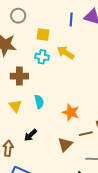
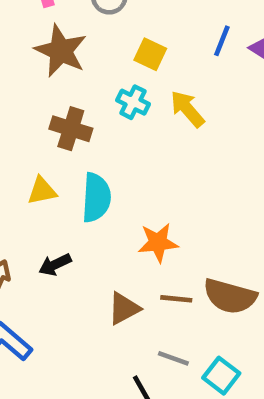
cyan semicircle: (39, 102) -> (96, 198), size x1.5
yellow triangle: (15, 106) -> (42, 191), turned 40
orange star: (71, 112) -> (158, 243), turned 30

